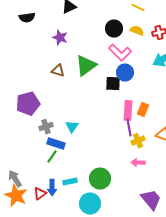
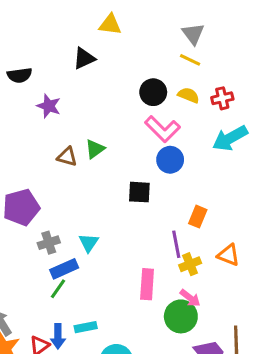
purple star: (60, 38) -> (49, 106), moved
green triangle: (86, 66) -> (95, 149), moved, size x0.6
black square: (113, 84) -> (139, 192), moved
pink rectangle: (128, 111) -> (147, 284), moved
blue rectangle: (56, 144) -> (64, 269), turned -42
pink arrow: (138, 163) -> (190, 298), turned -144
green circle: (100, 179) -> (181, 316), moved

